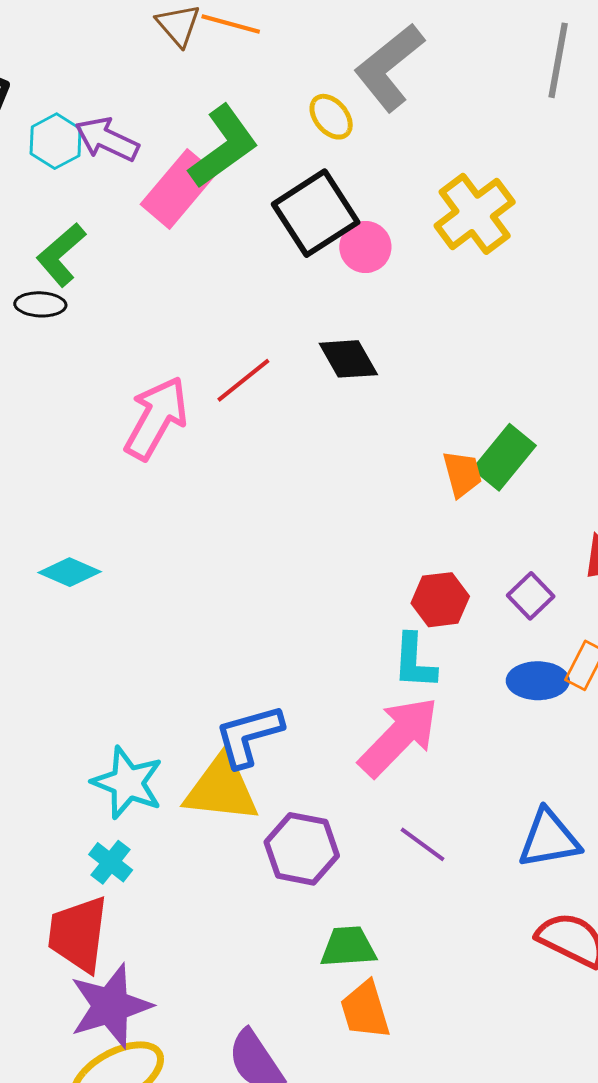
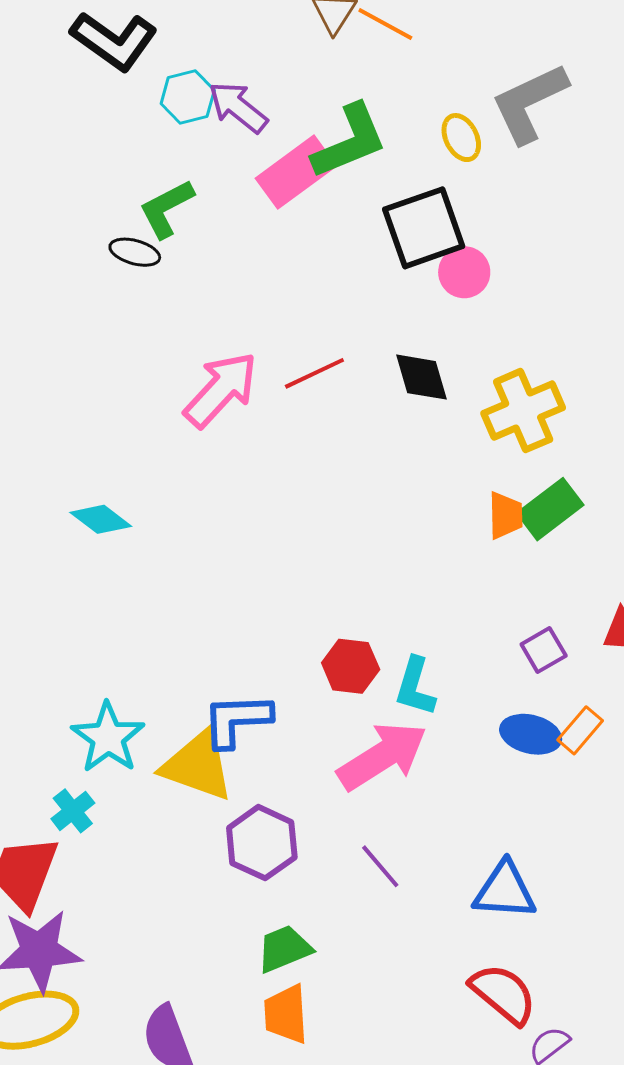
yellow cross: (475, 214) -> (523, 411), moved
red hexagon: (440, 600) -> (351, 666), moved
green trapezoid: (348, 947) -> (284, 949), turned -32

